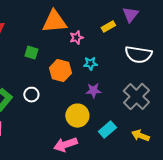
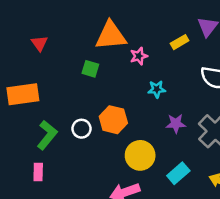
green square: (31, 53) -> (90, 69), moved
orange hexagon: (60, 71) -> (113, 120), moved
purple star: (93, 91) -> (176, 124), moved

